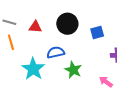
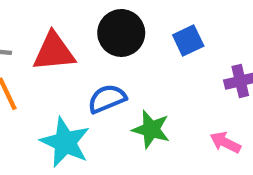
red triangle: (35, 27) -> (54, 52), size x1.5

